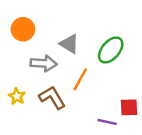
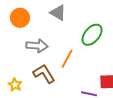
gray triangle: (69, 44) -> (58, 13), moved
yellow star: (17, 96) -> (15, 85), moved

